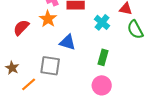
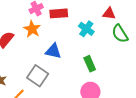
green rectangle: (103, 57) -> (90, 64), turned -35
gray square: (50, 66) -> (38, 76), turned 30

